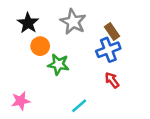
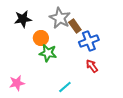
black star: (28, 23) -> (23, 19), turned 30
brown rectangle: (112, 32) -> (75, 26), moved
orange circle: (40, 46) -> (41, 38), moved

